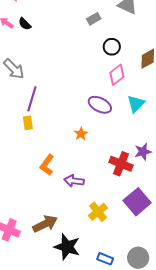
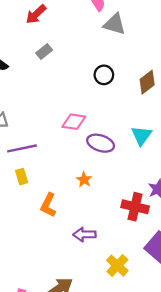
gray rectangle: (94, 19) -> (44, 52), moved
pink diamond: (117, 75) -> (74, 122), moved, turned 55
purple line: (32, 99) -> (22, 148), turned 70
orange L-shape: (47, 165) -> (48, 205), moved

